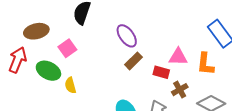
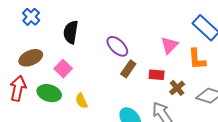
pink triangle: (178, 57) -> (169, 45), moved, turned -36
yellow semicircle: (70, 85) -> (82, 101), moved

